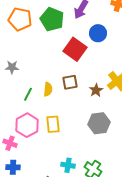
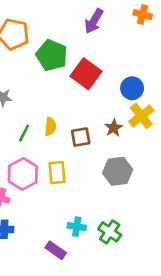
green pentagon: (52, 19) -> (52, 55), moved
blue circle: (98, 33) -> (132, 88), moved
brown square: (70, 82) -> (81, 137), moved

